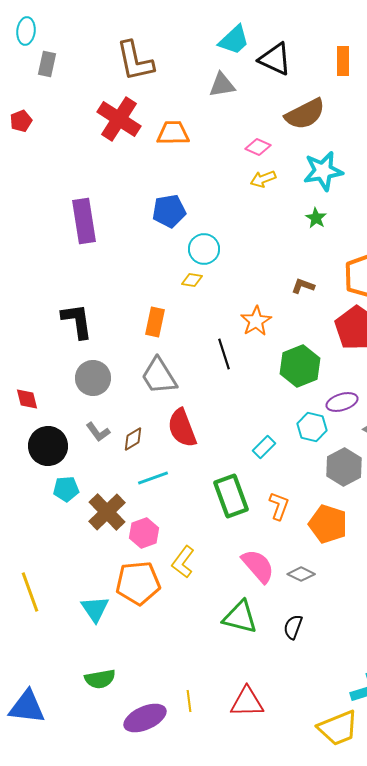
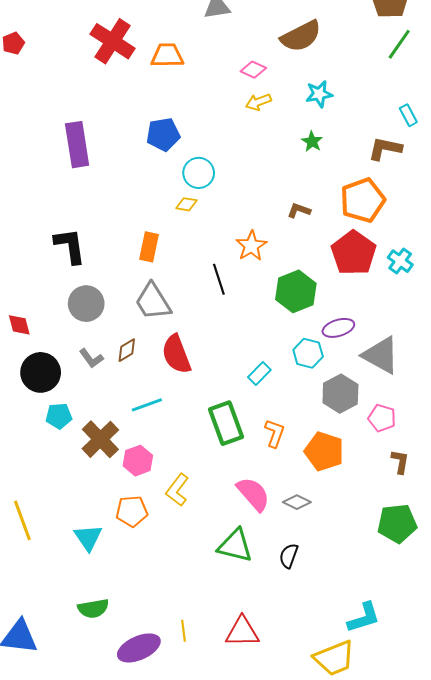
cyan star: (323, 171) -> (319, 94), size x0.7
brown diamond: (133, 439) -> (127, 350), moved
orange pentagon: (138, 583) -> (132, 511), size x0.7

